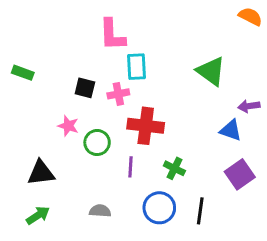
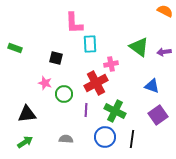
pink cross: (118, 94) -> (111, 64), moved
purple arrow: (249, 106) -> (164, 52), moved
red cross: (146, 126) -> (96, 83), turned -35
green cross: (174, 168) -> (115, 111), size x1.5

